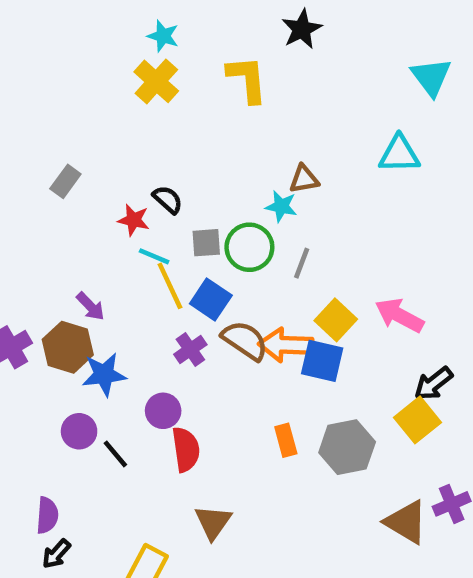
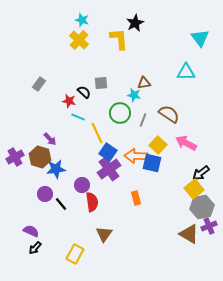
black star: (302, 29) -> (135, 23), moved
gray square: (206, 243) -> (101, 83), moved
yellow line: (170, 286) -> (97, 133), moved
blue square: (211, 299) -> (108, 152), moved
brown semicircle: (245, 340) -> (169, 114), moved
purple cross: (190, 349) -> (109, 169), moved, size x1.6
gray hexagon: (347, 447) -> (202, 207), moved
purple semicircle: (47, 515) -> (31, 231), turned -70

